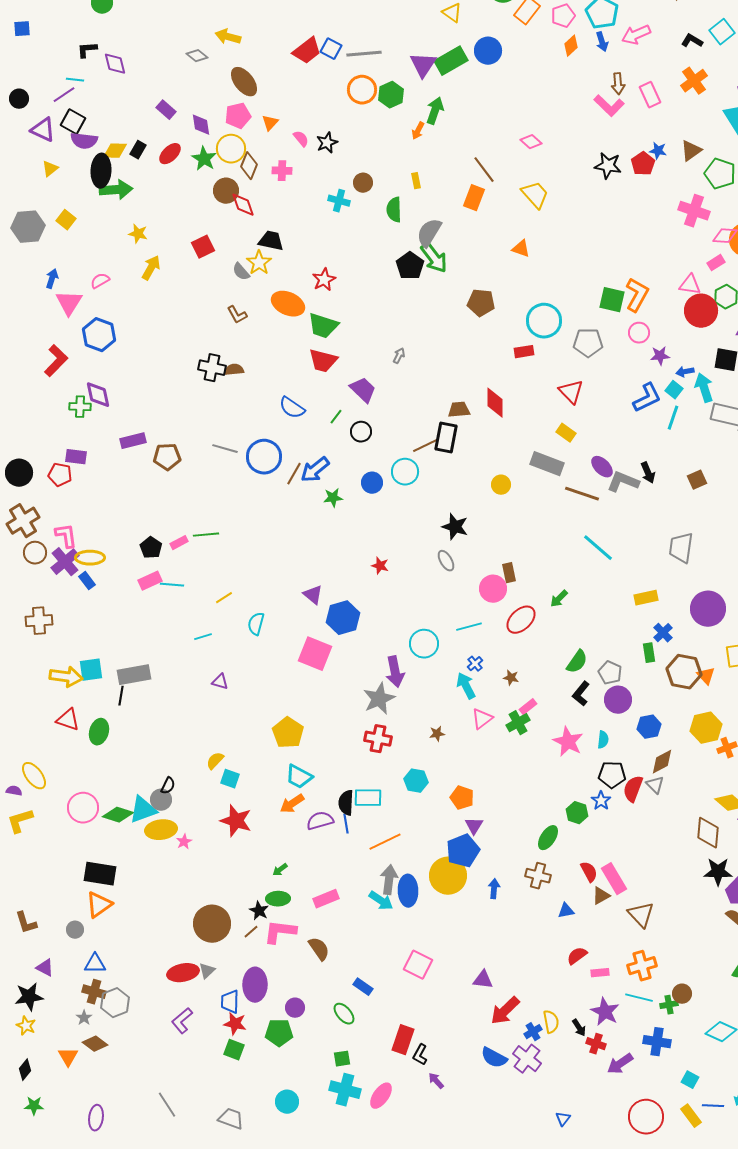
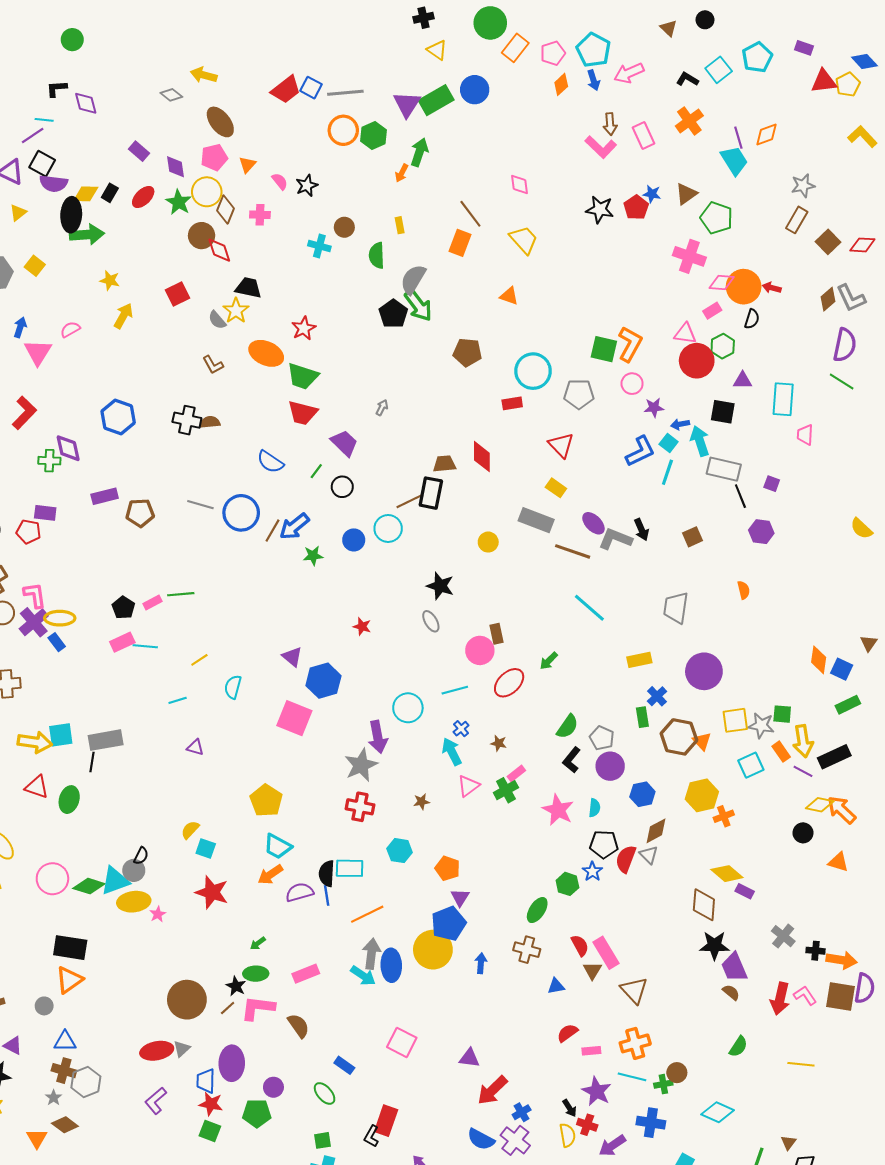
pink diamond: (531, 142) -> (519, 185), turned 40
blue hexagon: (99, 335) -> (118, 417), moved
brown triangle: (601, 896) -> (592, 970), turned -30
yellow semicircle: (551, 1022) -> (567, 1135), moved
black L-shape: (420, 1055) -> (371, 1136), moved

